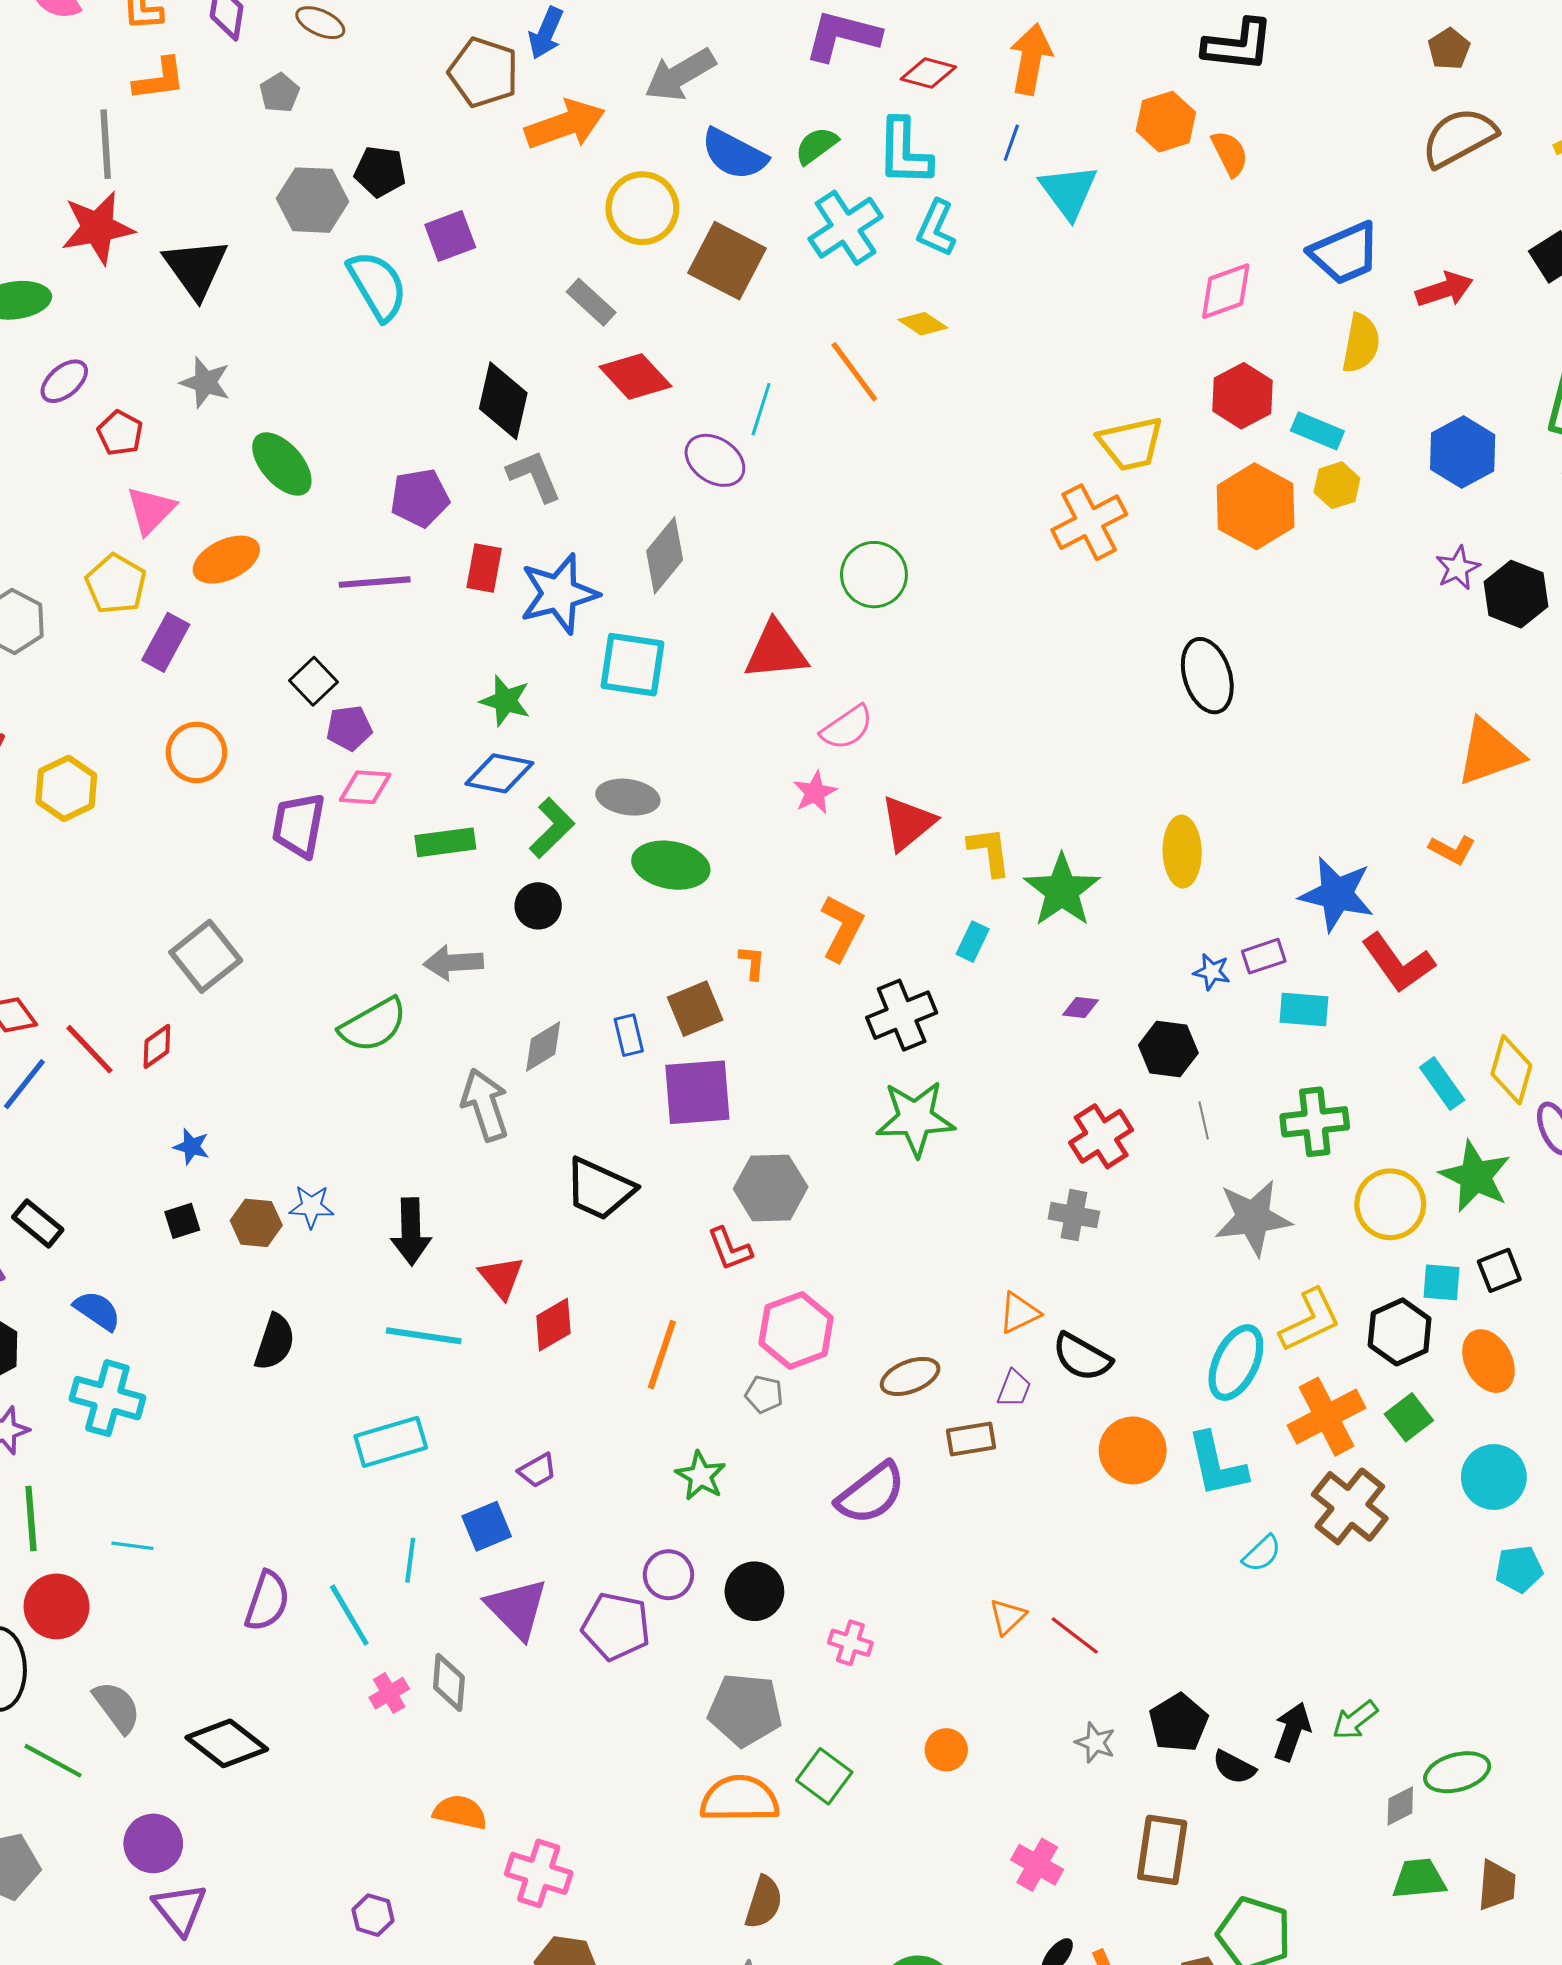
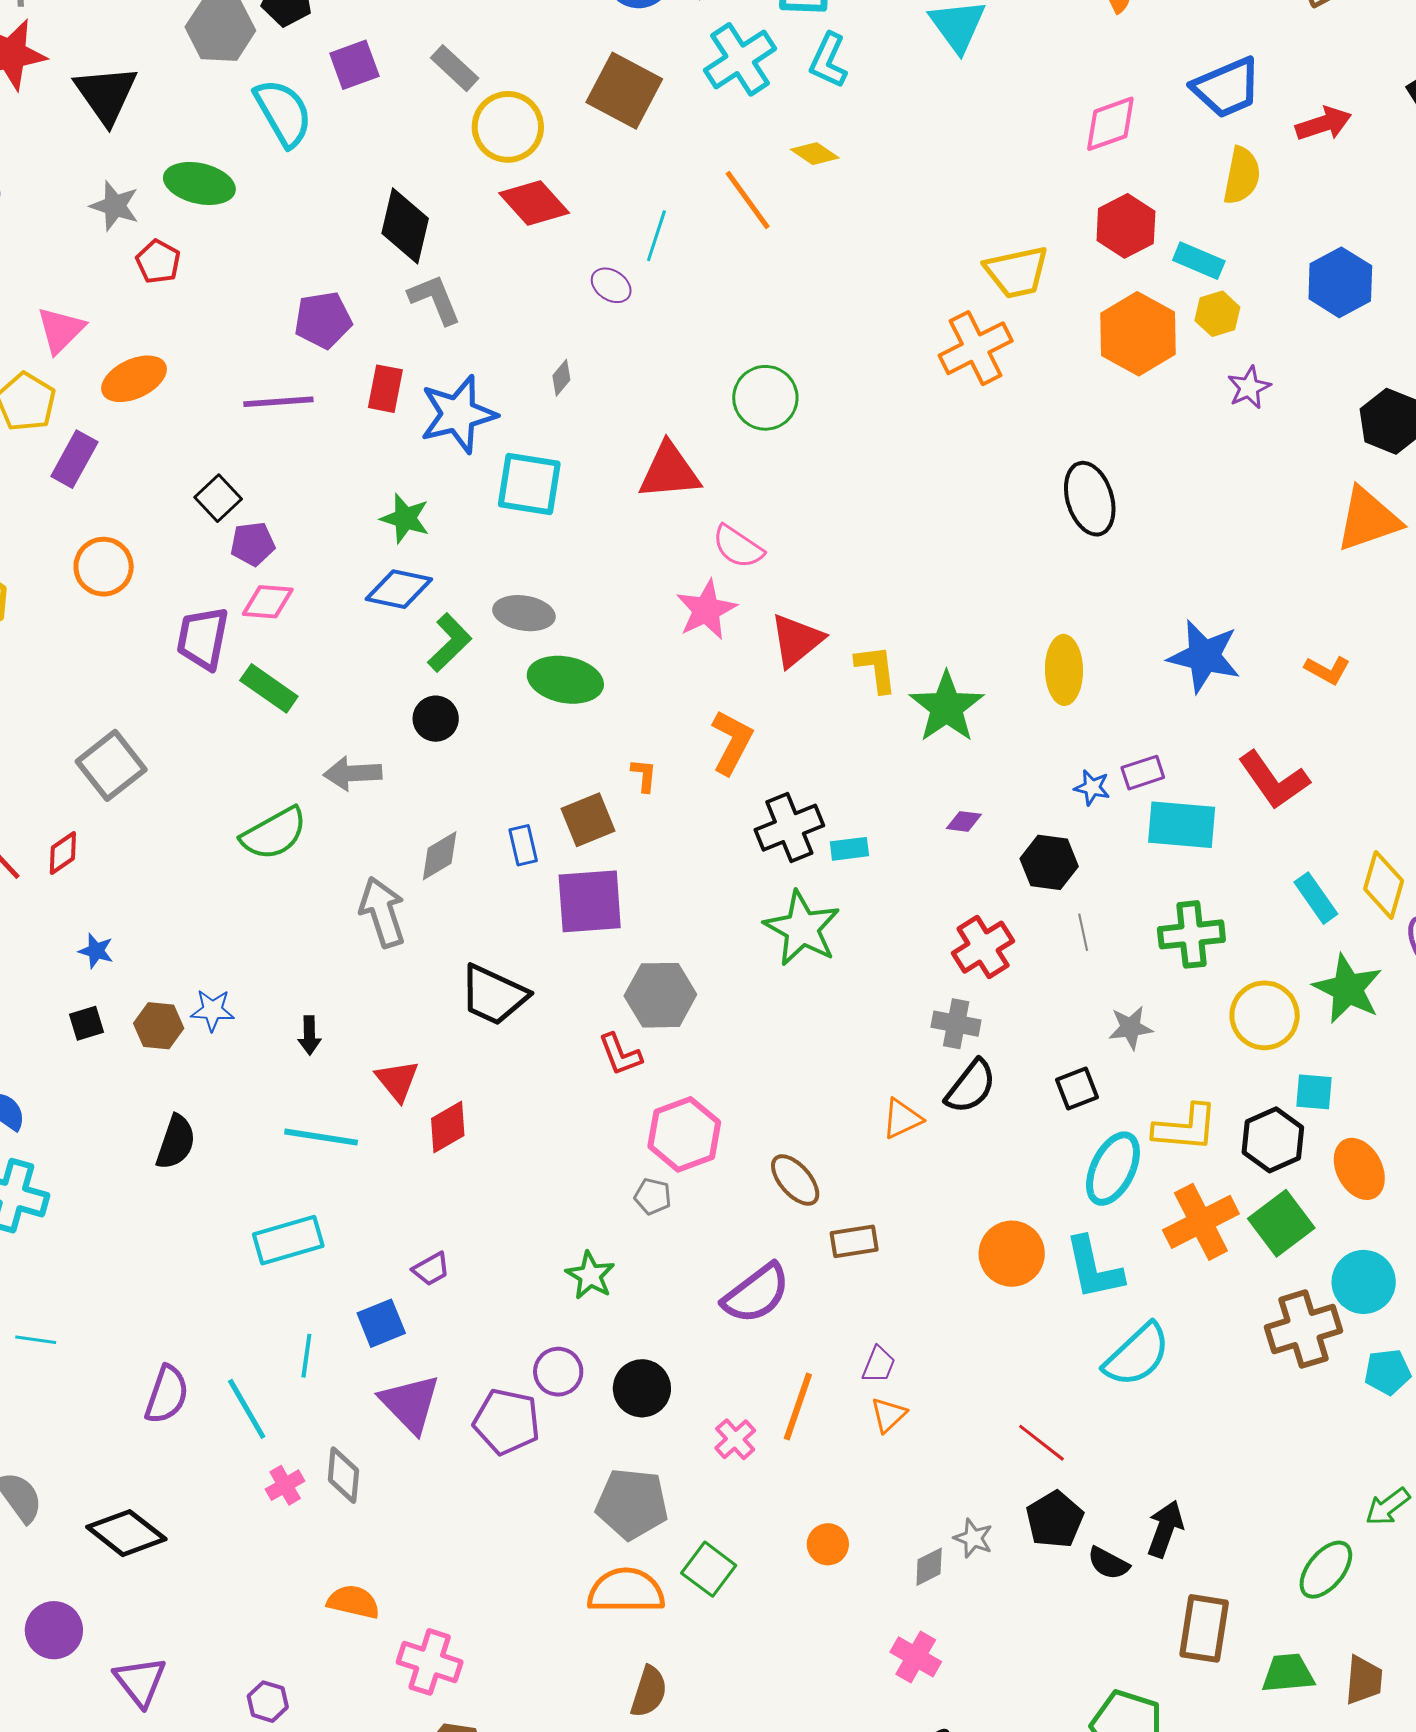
yellow circle: (642, 208) -> (508, 127), moved
gray rectangle: (591, 302) -> (455, 68), moved
red pentagon: (120, 433) -> (158, 262), moved
purple ellipse: (715, 460) -> (611, 285), size x0.7
green ellipse: (282, 464) -> (199, 183), moved, turned -36
gray diamond: (665, 555) -> (561, 378), size x0.5
purple star: (1458, 568) -> (1249, 387), moved
pink semicircle: (847, 728) -> (738, 547), turned 68
orange triangle: (1489, 752) -> (1368, 519), moved
pink star: (815, 792) -> (706, 610), size x1.4
green rectangle: (445, 842) -> (269, 688), moved, turned 42
blue star: (1337, 894) -> (1204, 656), moved
cyan rectangle: (973, 942) -> (849, 849), moved, turned 57
cyan rectangle: (1304, 1010) -> (1182, 825), size x1.4
green star: (915, 1118) -> (802, 928), turned 30
gray star: (1253, 1218) -> (1131, 1028), size x0.6
black arrow: (411, 1232) -> (309, 1035), size x0.6
black square: (1499, 1270) -> (1077, 1088), moved
yellow L-shape: (1310, 1320) -> (1186, 1128), turned 30
orange line: (662, 1355) -> (798, 1406), moved
black semicircle: (1082, 1357) -> (971, 1087), moved, turned -82
brown ellipse: (910, 1376) -> (795, 1180), turned 70
purple trapezoid: (1014, 1389) -> (879, 1365), moved
green square: (1409, 1417) -> (1281, 1223), size x1.4
brown cross: (1350, 1506) -> (1304, 1329), moved, turned 34
cyan semicircle: (1262, 1554) -> (1137, 1355), size x1.8
red line: (1075, 1635) -> (1041, 1443), moved
pink cross: (850, 1643) -> (735, 1439), turned 30
green arrow: (1355, 1720) -> (1388, 1507), moved
green ellipse: (1457, 1772) -> (1326, 1570), turned -36
gray diamond: (1400, 1806) -> (929, 1567), moved
brown rectangle: (1162, 1850) -> (1204, 1628), moved
purple triangle: (180, 1909) -> (140, 1681), moved

